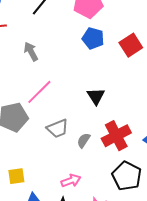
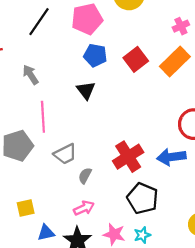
pink line: (39, 92) -> (43, 117), turned -44
black triangle: (96, 96) -> (86, 90), moved
gray semicircle: (84, 140) -> (85, 176), moved

